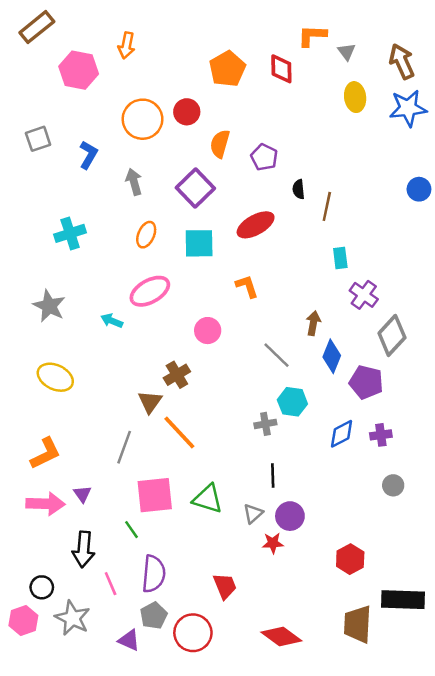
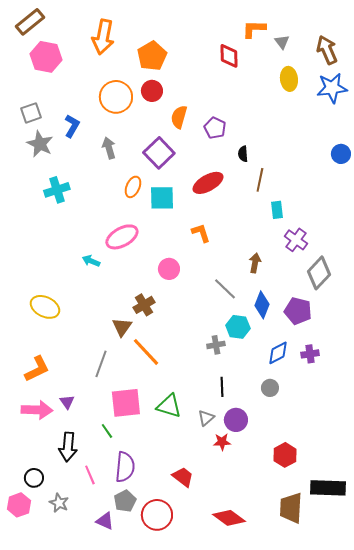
orange arrow: (127, 45) -> (103, 37), size x1.6
orange pentagon: (227, 69) -> (152, 56), moved
pink hexagon: (79, 70) -> (46, 57), moved
brown line: (327, 206) -> (260, 180), moved
orange ellipse: (146, 235) -> (133, 187), moved
gray star: (49, 306) -> (40, 144), moved
blue diamond: (332, 356) -> (262, 305), moved
gray circle: (393, 485) -> (270, 388), moved
red trapezoid: (225, 586) -> (183, 477), turned -30
gray star: (72, 618) -> (59, 503), size x0.7

